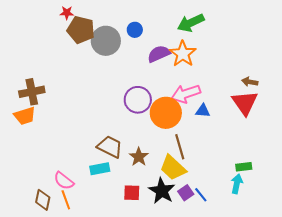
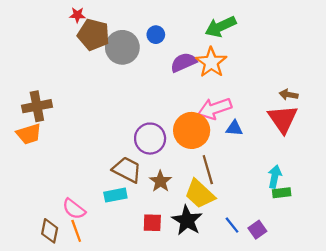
purple circle: (138, 100) -> (150, 139), moved
cyan arrow: (237, 184) -> (275, 177), moved
purple square: (186, 193) -> (257, 230), moved

